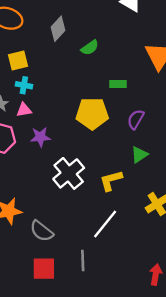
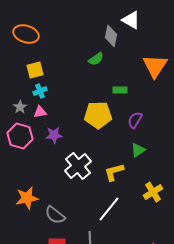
gray diamond: (58, 29) -> (111, 36), moved, turned -30
cyan cross: (24, 85) -> (40, 91), turned -32

